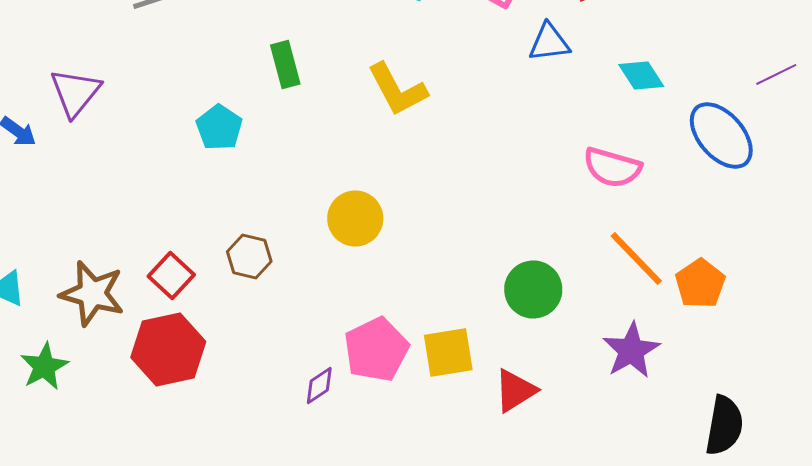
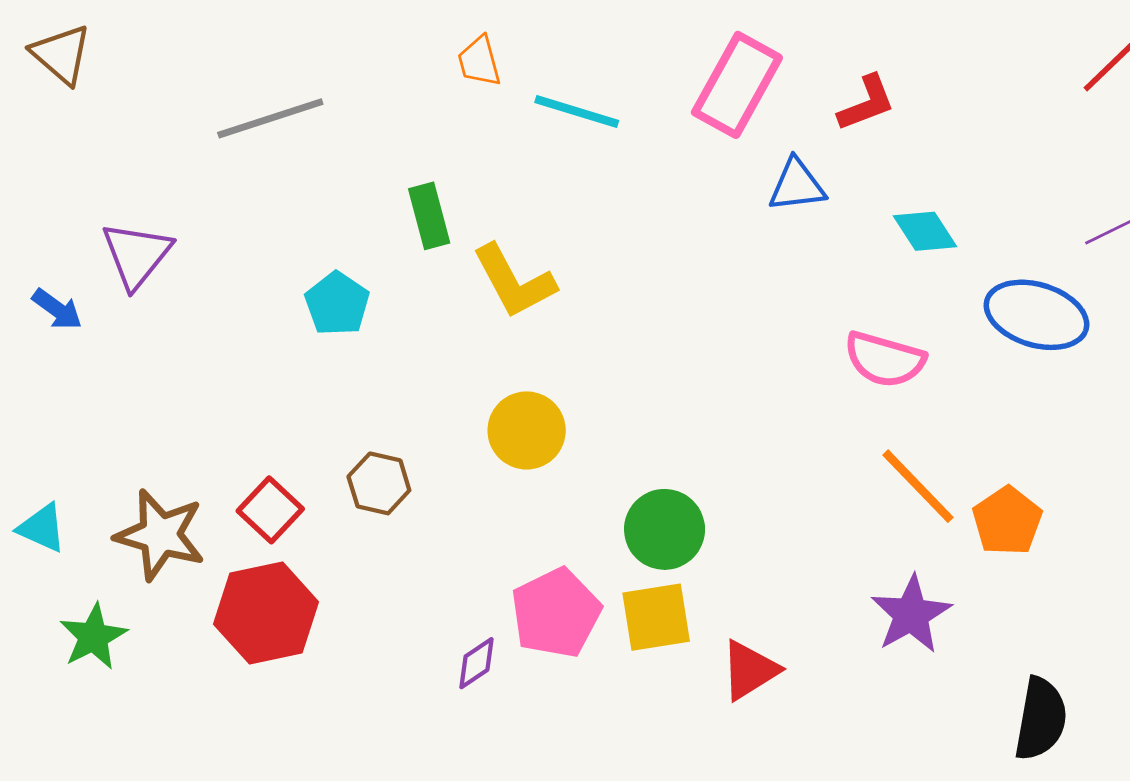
yellow L-shape: (397, 89) -> (514, 281), moved
blue ellipse: (721, 135) -> (1036, 315), turned -32
green circle: (533, 289) -> (665, 529), moved

